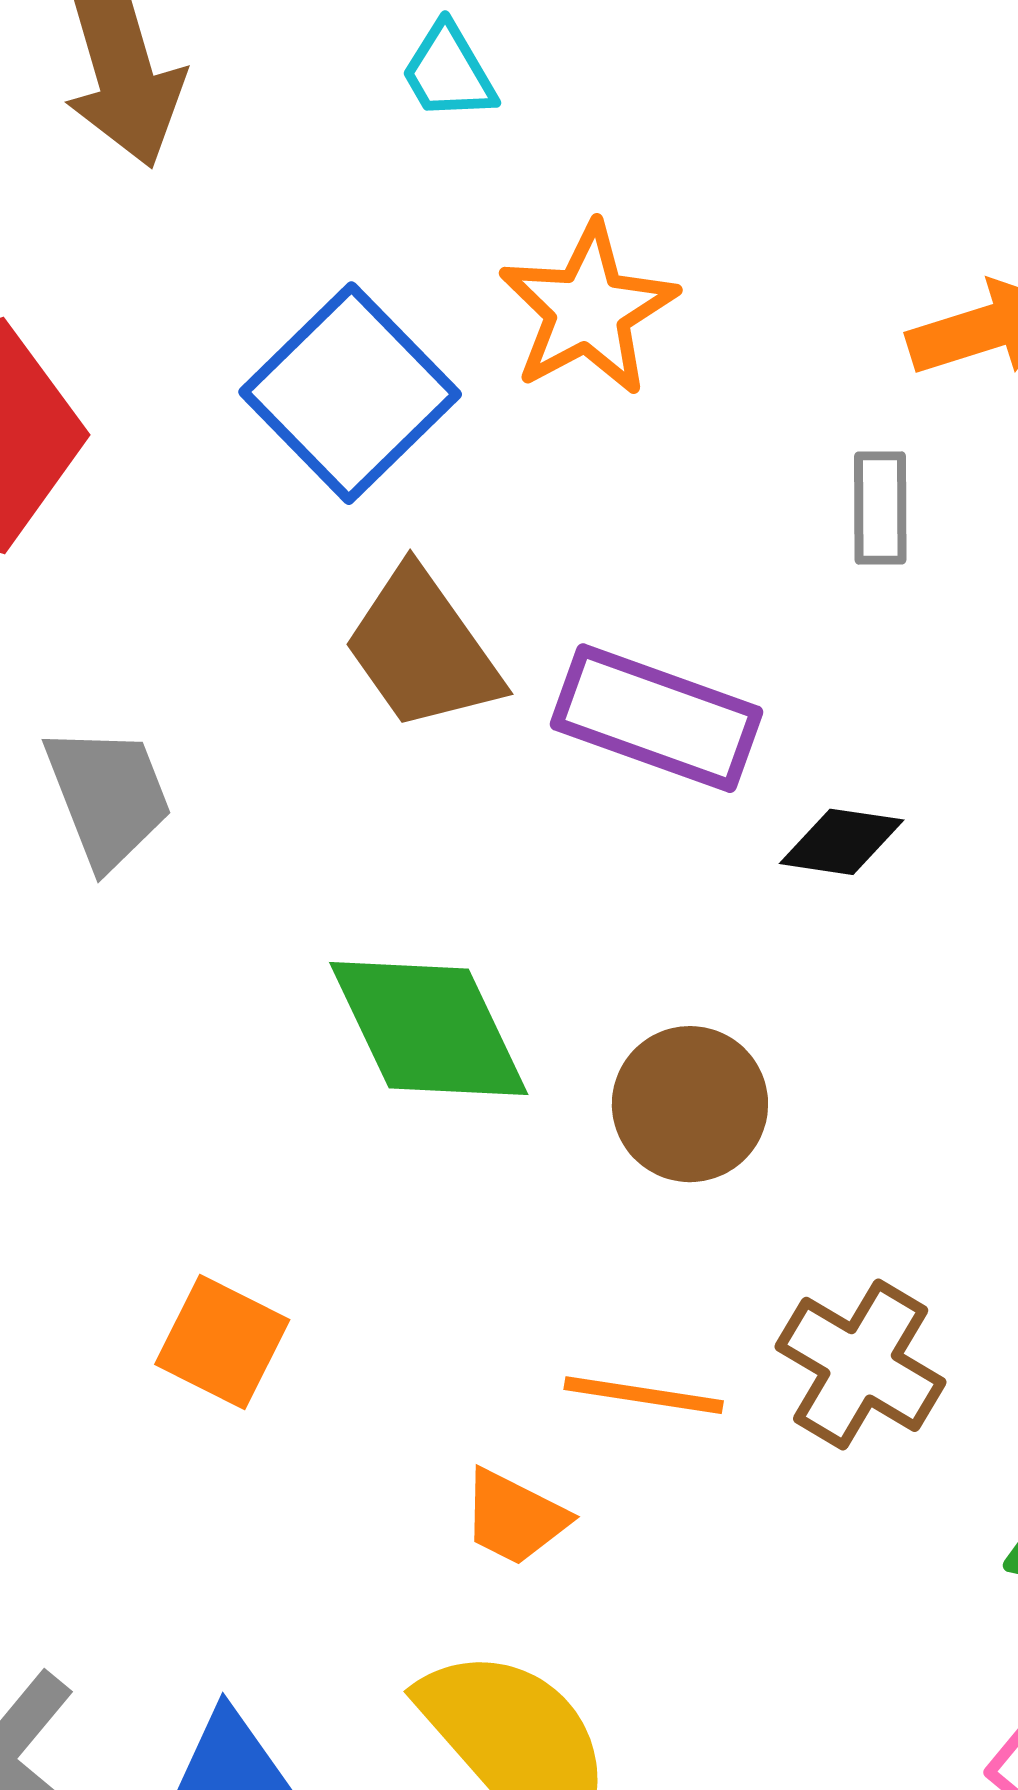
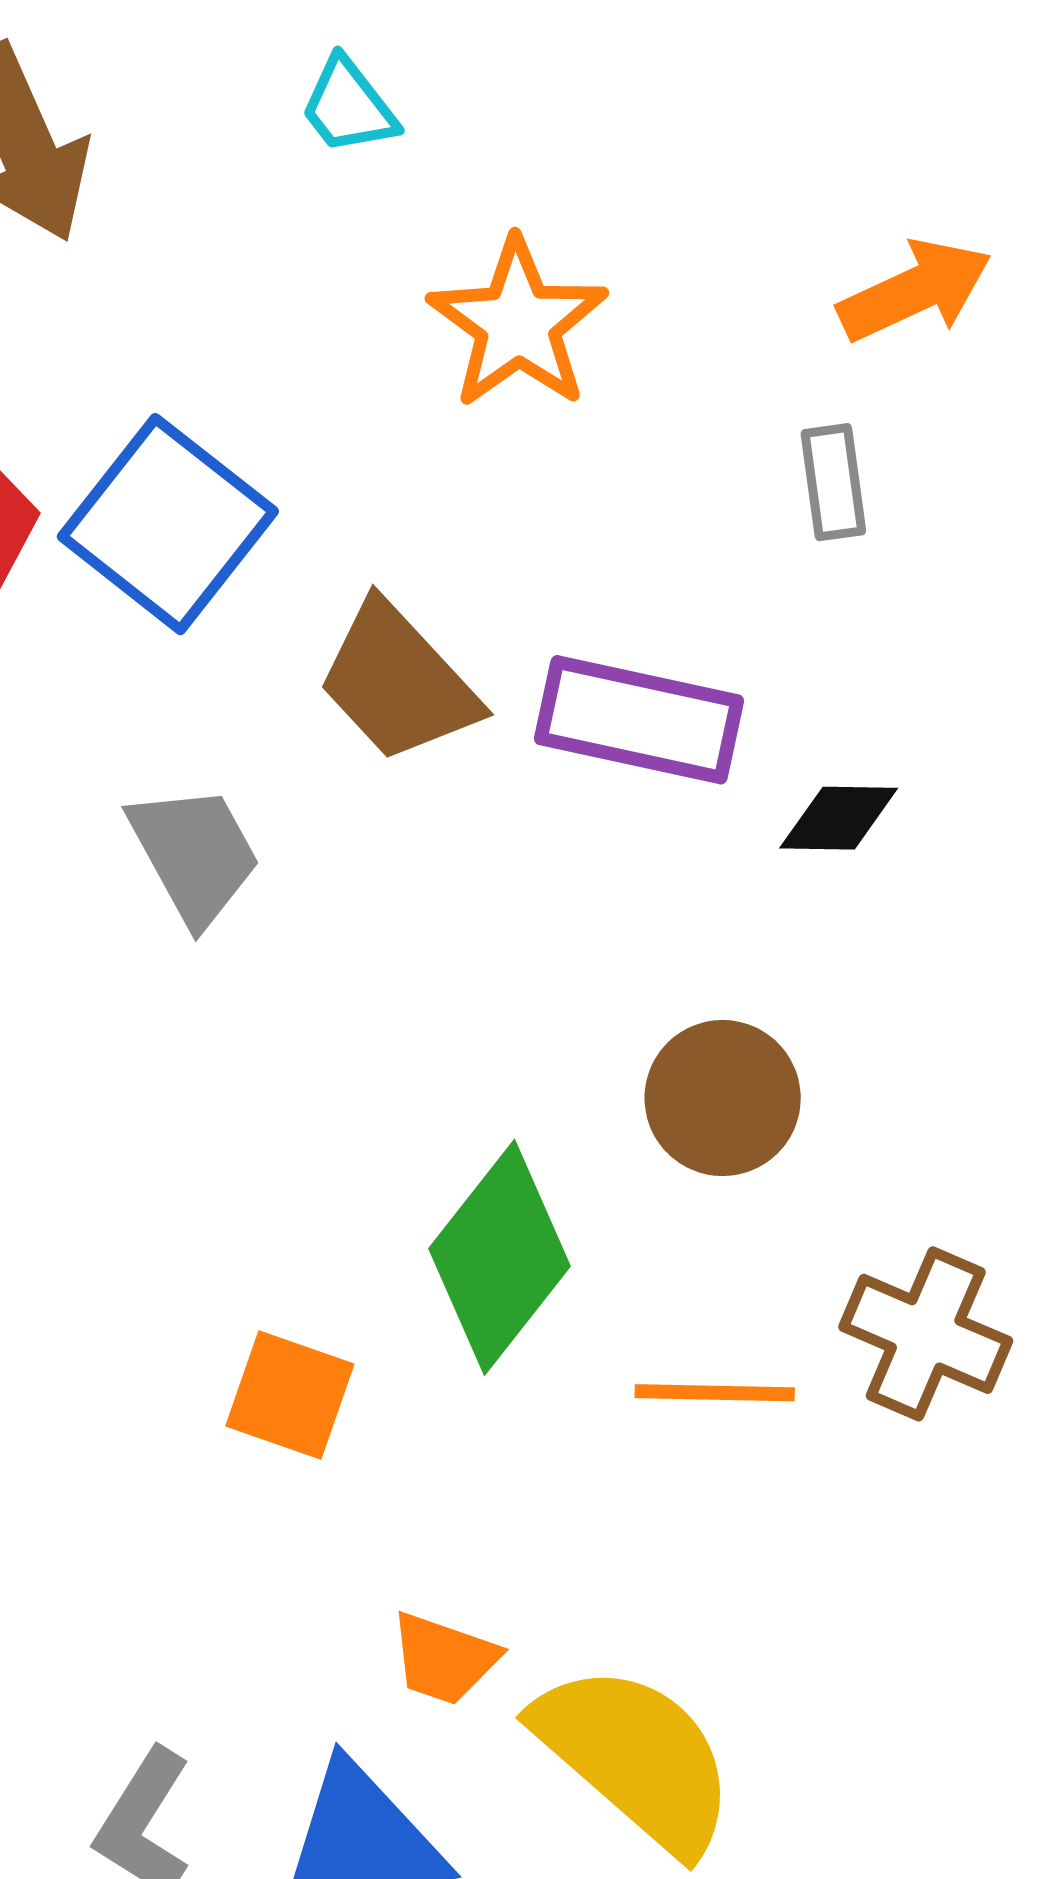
blue square: (350, 393) -> (168, 524), moved
gray trapezoid: (108, 796) -> (194, 854), moved
green diamond: (429, 1028) -> (499, 1257), moved, turned 71
orange trapezoid: (514, 1517) -> (444, 1659), moved

